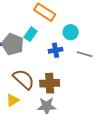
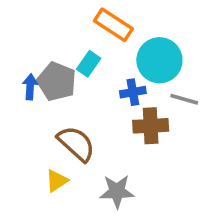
cyan circle: (71, 32) -> (159, 60), size x1.6
brown cross: (50, 83) -> (151, 126), moved

